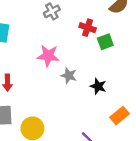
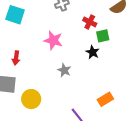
gray star: (69, 76) -> (64, 70), moved
black star: (98, 86) -> (93, 52), moved

